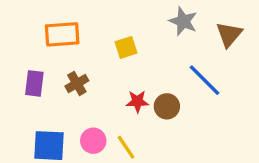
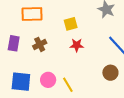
red star: (137, 101) -> (77, 45), moved
brown circle: (167, 106) -> (110, 73), moved

